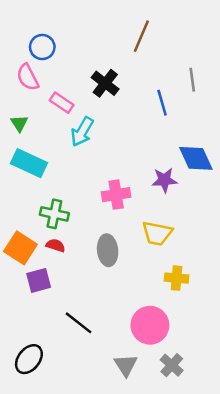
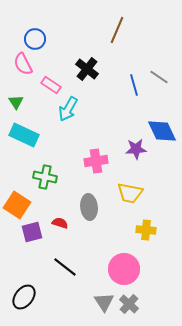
gray line: (192, 80) -> (159, 77), moved, turned -48
red semicircle: (56, 245) -> (60, 223), moved
gray cross: (172, 365) -> (129, 304), moved

